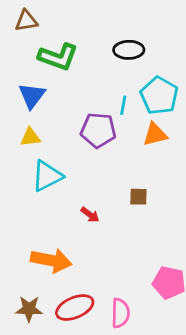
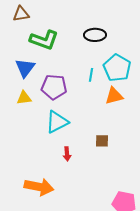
purple pentagon: (98, 130) -> (54, 87), moved
cyan triangle: (47, 176) -> (57, 122), moved
red arrow: (90, 215) -> (67, 154), turned 48

